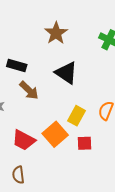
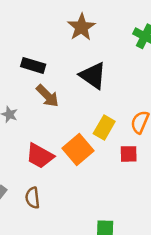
red square: (85, 143) -> (129, 154), moved

